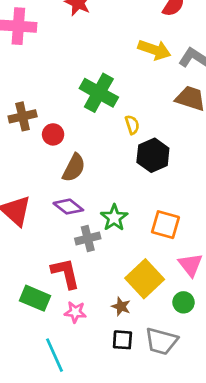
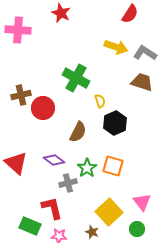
red circle: (53, 134) -> (43, 108), size x1.5
brown semicircle: (74, 168) -> (78, 132), moved
orange square: (165, 225) -> (113, 166), moved

